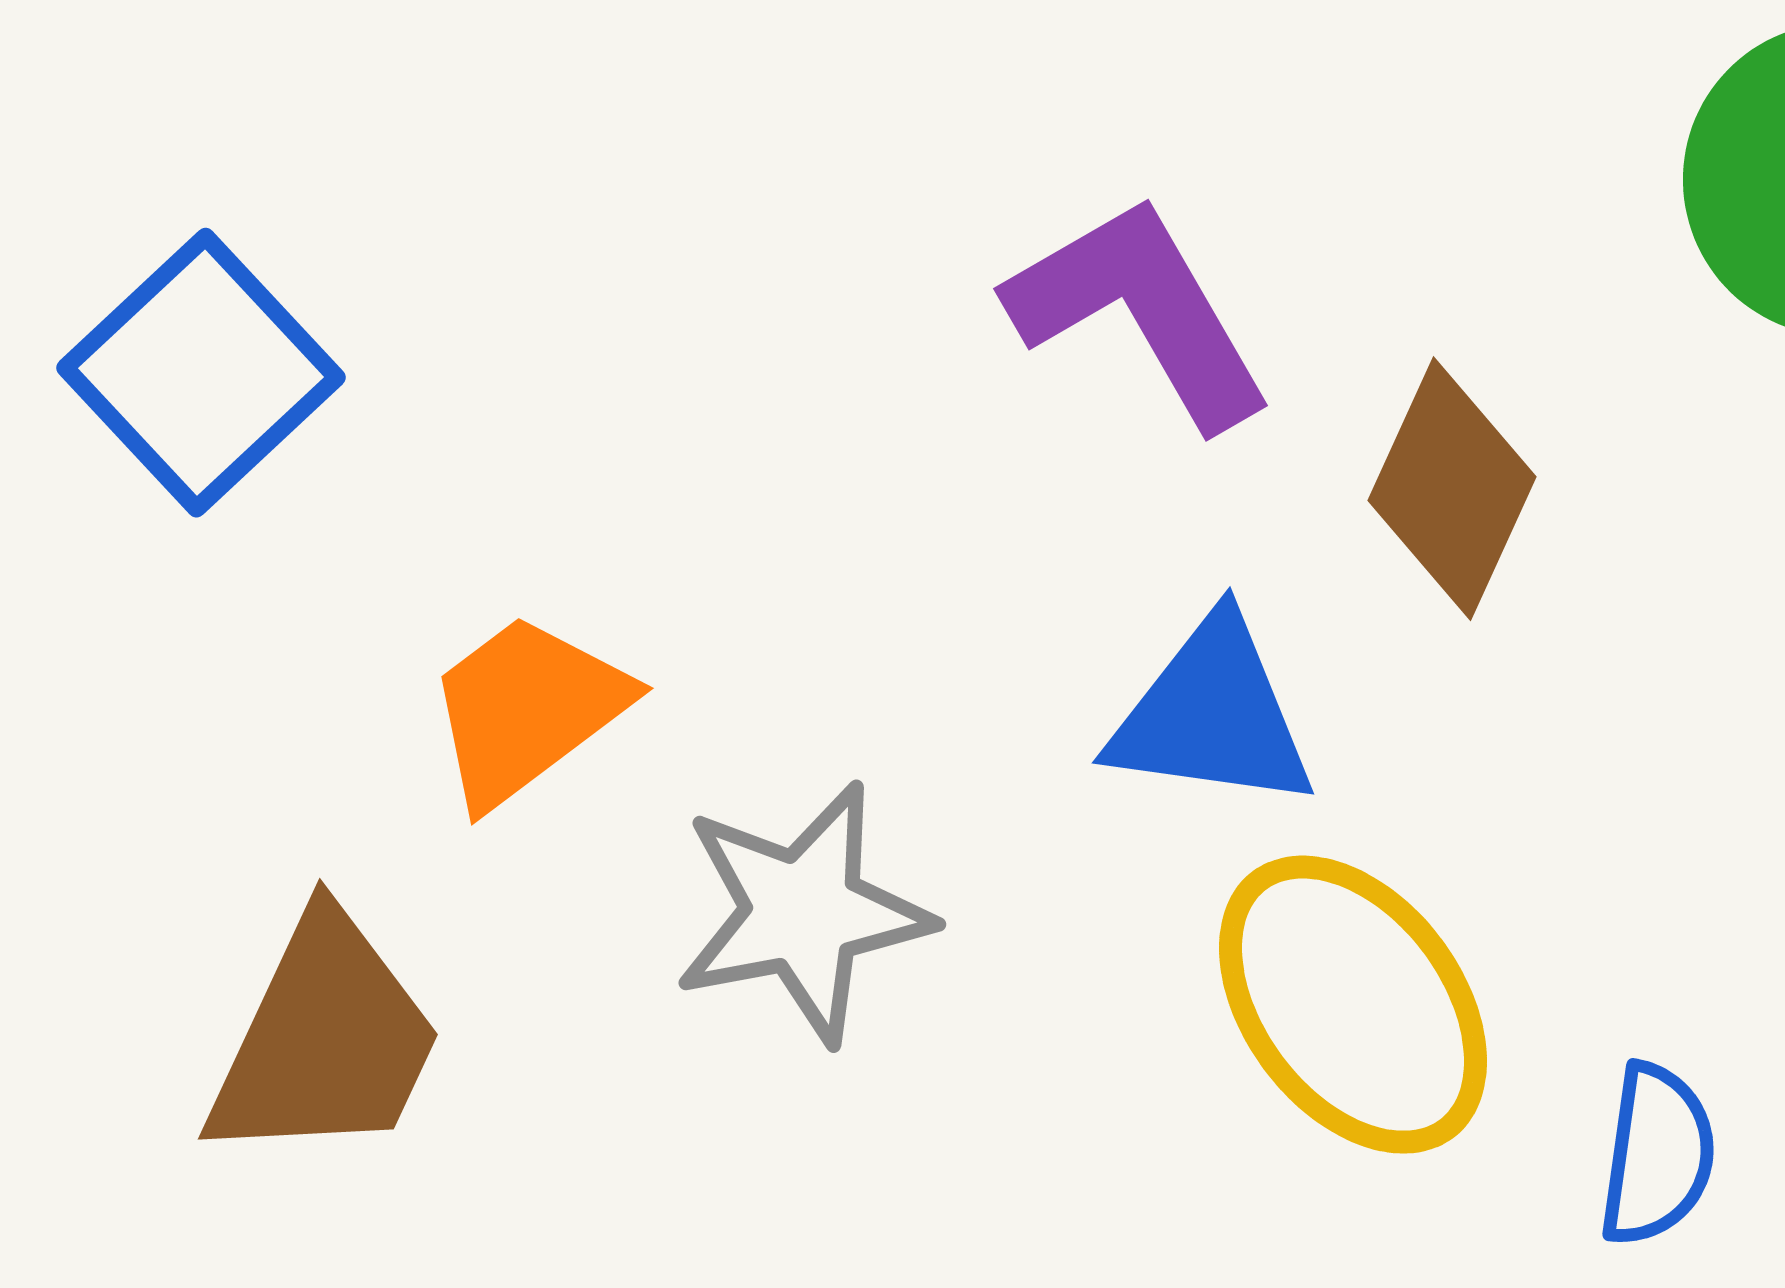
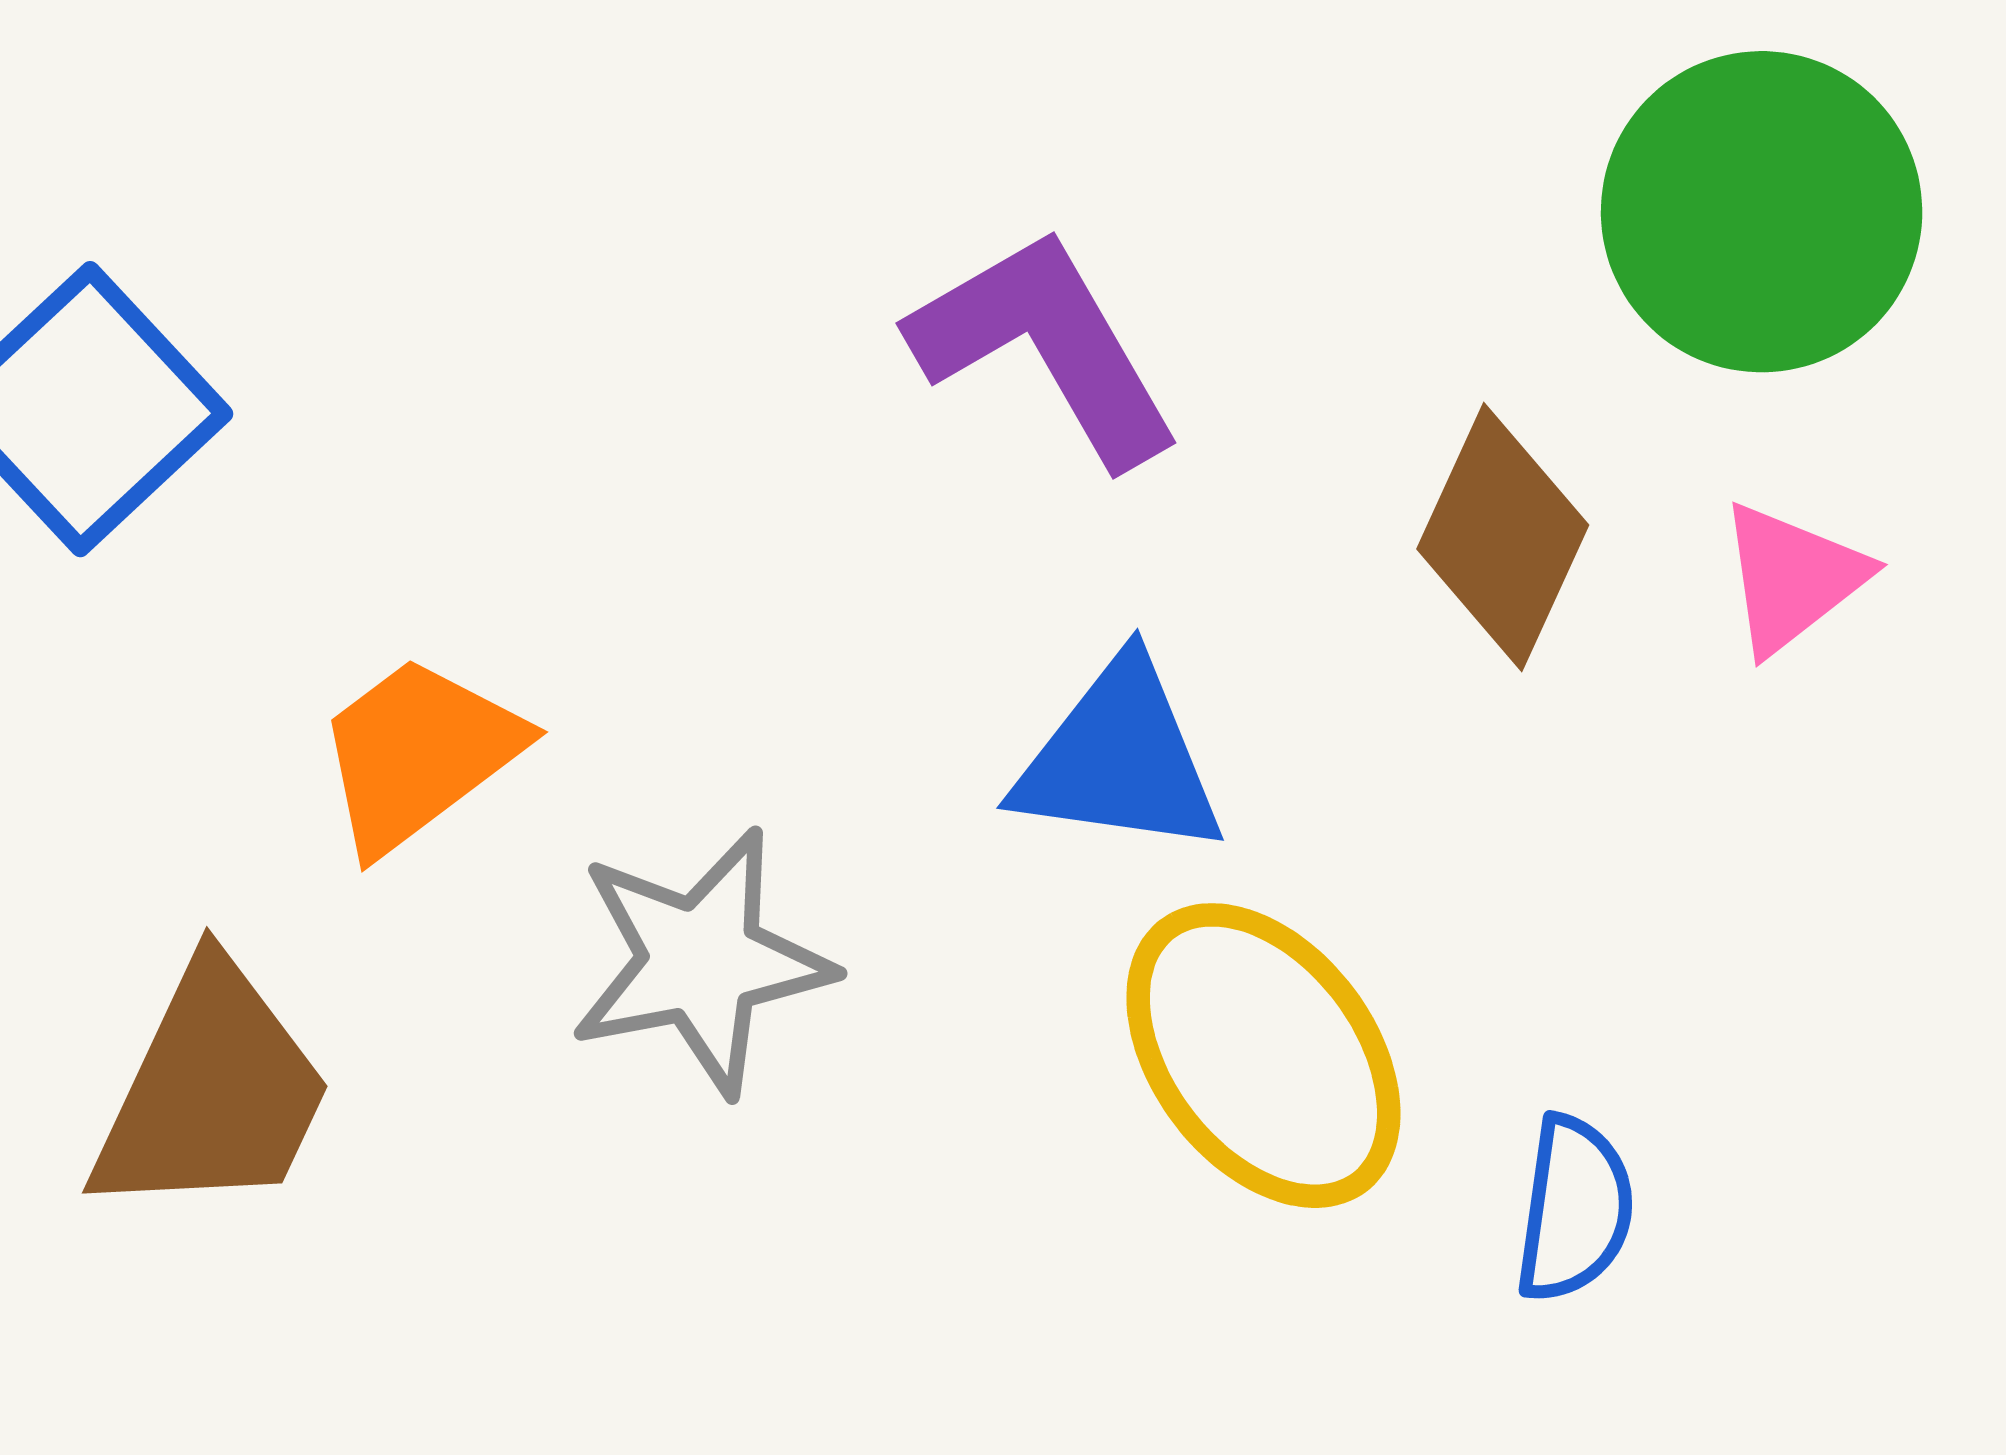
brown diamond: (1452, 489) -> (1503, 537), moved

